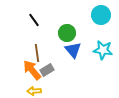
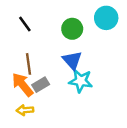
green circle: (67, 33) -> (72, 29), moved
cyan star: (103, 50) -> (81, 81), moved

